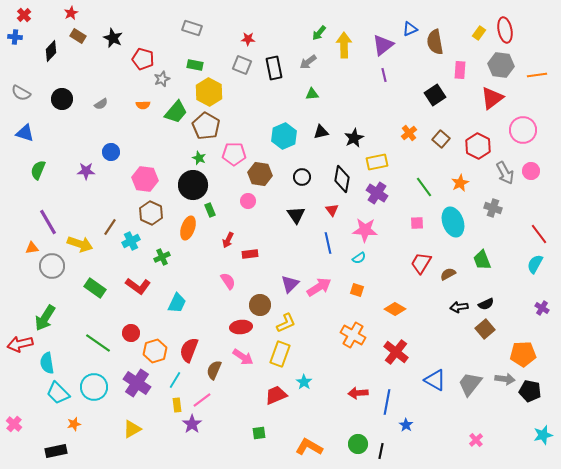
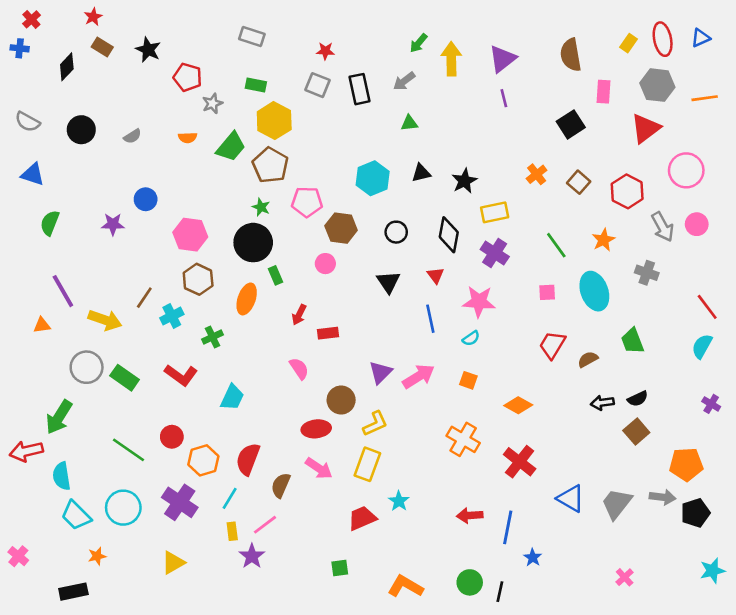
blue triangle: (410, 29) -> (701, 38), moved
gray circle: (52, 266) -> (87, 367), moved
black pentagon: (530, 391) -> (695, 513), turned -30

